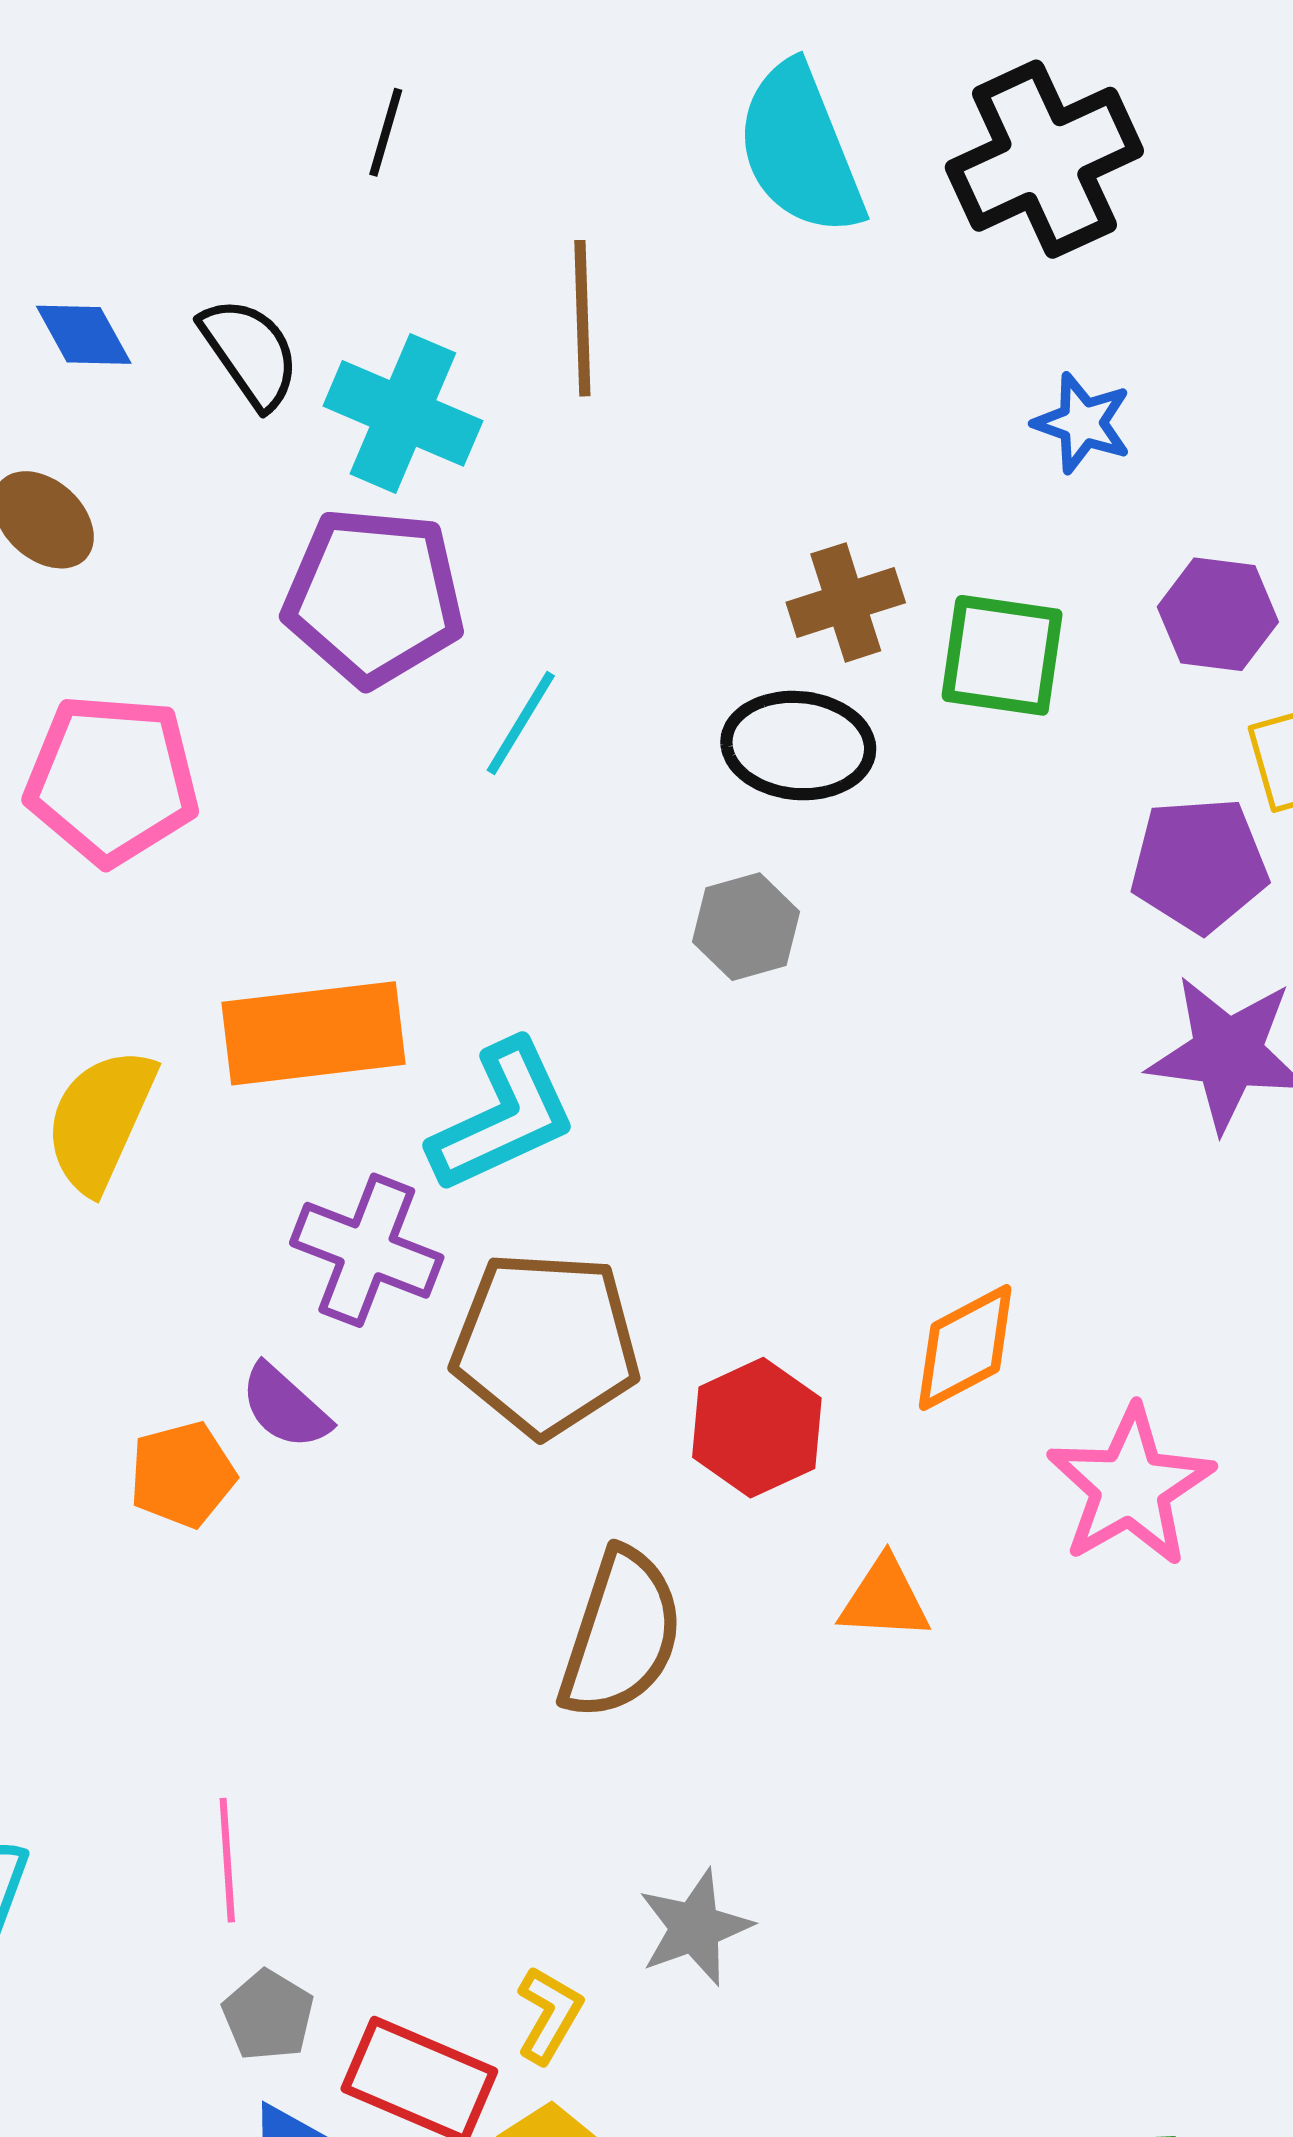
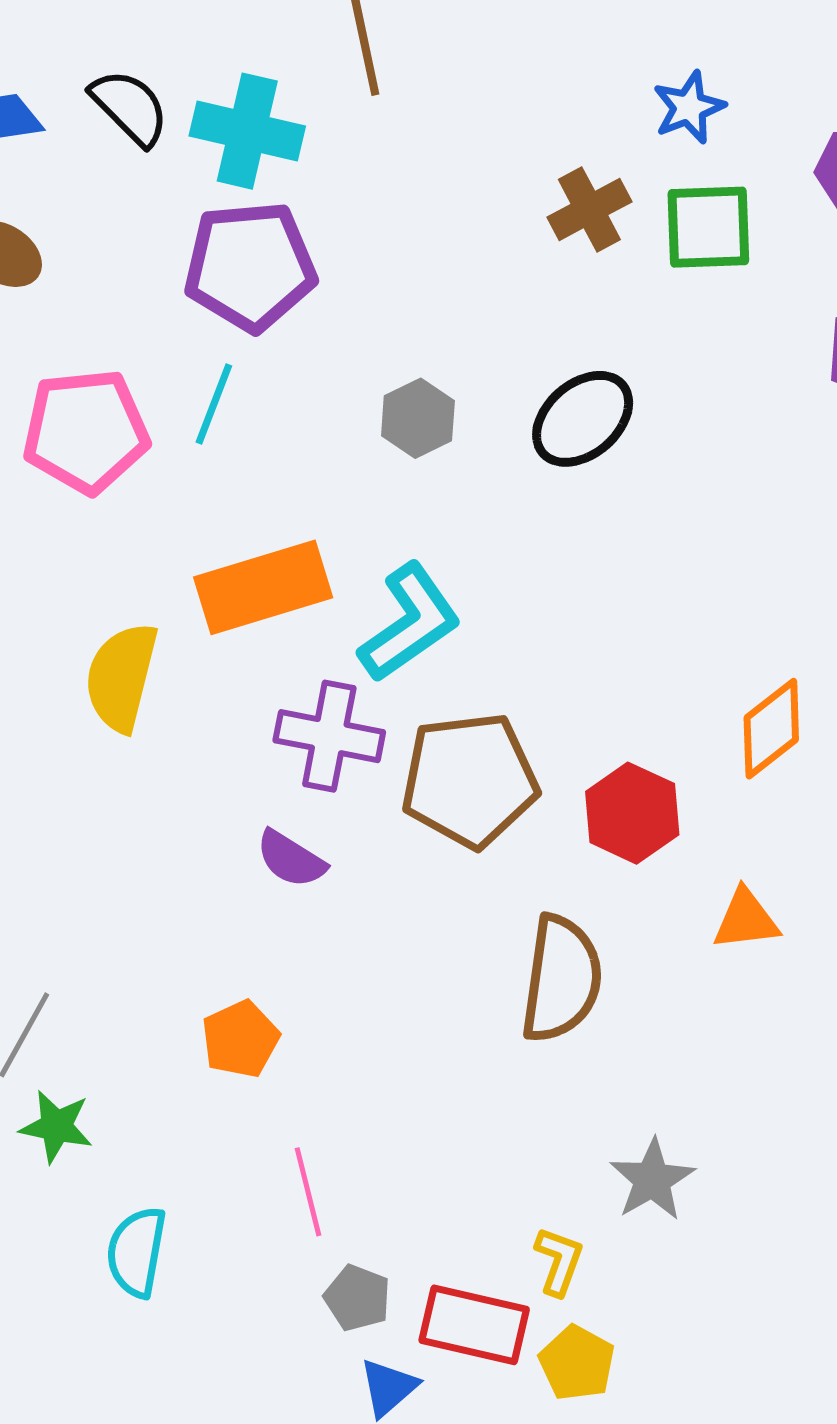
blue star: (1082, 423) -> (689, 107), moved, turned -30
cyan line: (521, 723) -> (214, 404), moved
black ellipse: (798, 746) -> (583, 419), moved, turned -36
gray hexagon: (746, 927) -> (418, 418), moved
orange pentagon: (182, 1475) -> (240, 1039), moved

